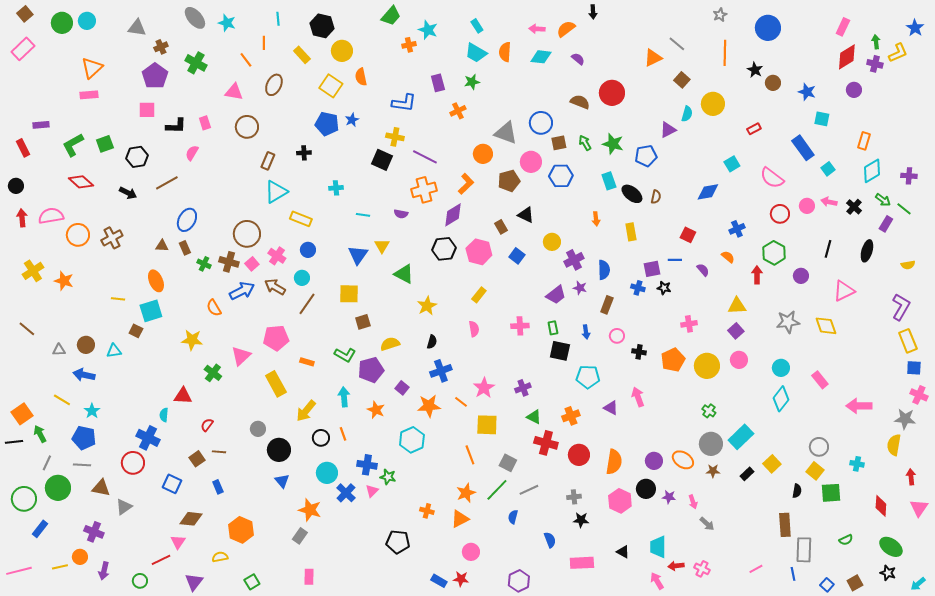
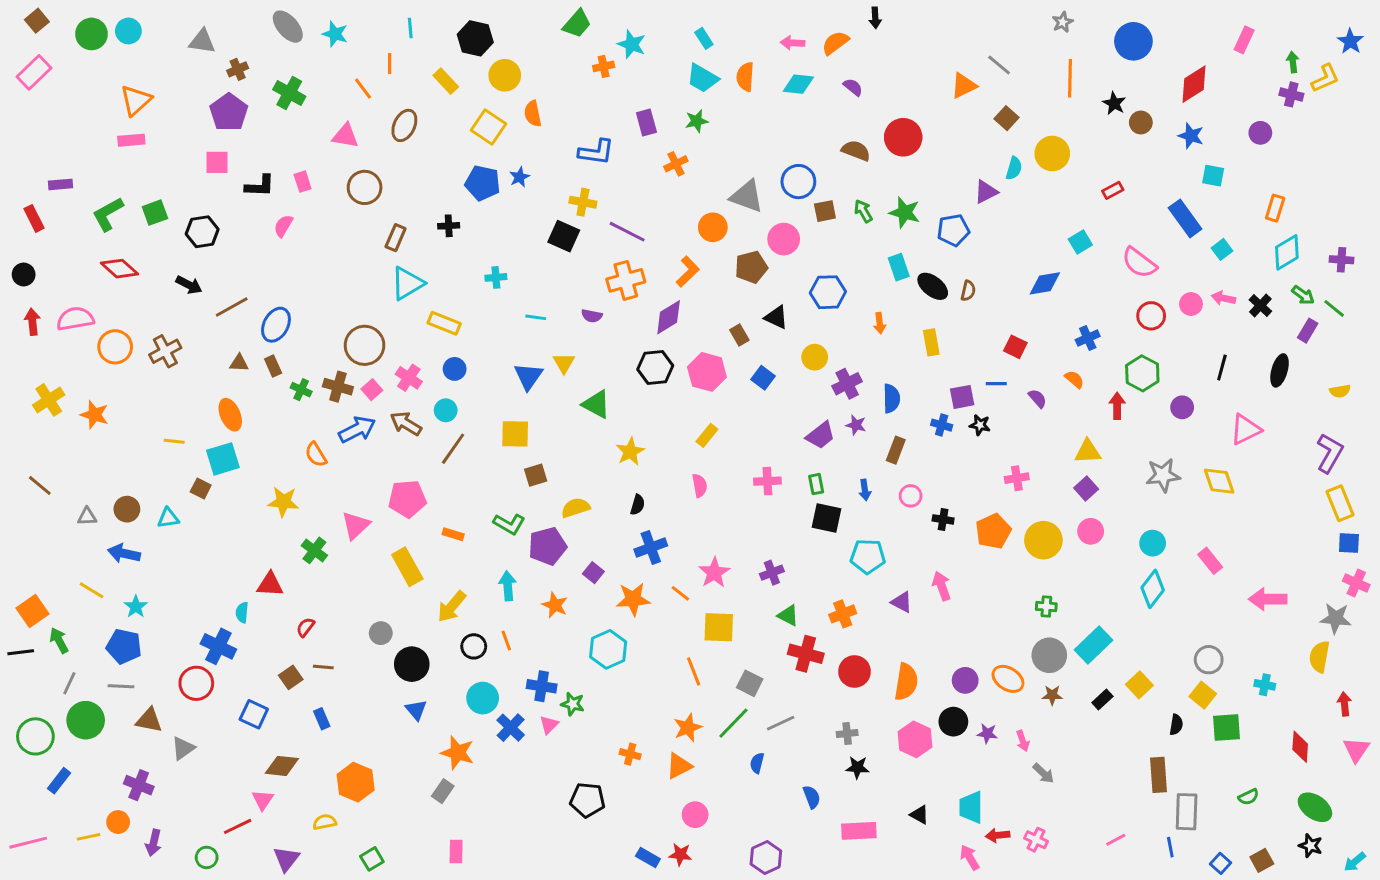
red diamond: (847, 57) -> (1194, 84), moved
blue hexagon: (561, 176) -> (828, 292), moved
brown line: (167, 183) -> (232, 307), moved
green cross: (709, 411) -> (1046, 607), turned -32

